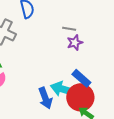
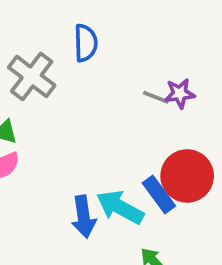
purple star: (75, 43) -> (180, 93), moved
red circle: (80, 97) -> (187, 176), moved

